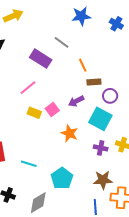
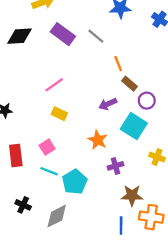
purple rectangle: (41, 59) -> (63, 34), moved
brown rectangle: (94, 82) -> (129, 84), turned 40
pink square: (52, 109) -> (47, 147), moved
purple cross: (101, 148) -> (115, 166), moved, turned -32
cyan pentagon: (62, 178) -> (75, 182), moved

